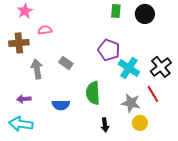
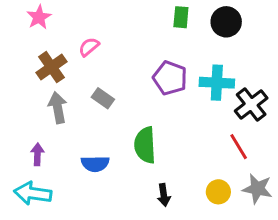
pink semicircle: (45, 30) -> (89, 47), moved, turned -32
brown cross: (19, 43) -> (51, 67), moved, turned -30
cyan cross: (129, 68) -> (217, 83), moved, turned -30
purple arrow: (24, 99) -> (37, 154), turned 96
gray star: (131, 103) -> (257, 189), moved

